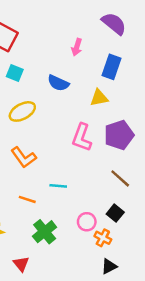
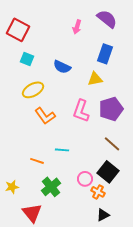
pink arrow: (77, 47) -> (77, 27), moved
orange L-shape: (24, 157) -> (45, 116), moved
black square: (115, 213) -> (108, 172), size x1.5
red triangle: (21, 264) -> (32, 213), size x1.5

